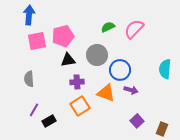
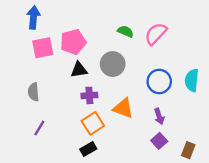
green semicircle: (108, 27) -> (125, 31), turned 48
blue circle: (120, 70) -> (159, 81), moved
purple arrow: (131, 90) -> (159, 116), moved, turned 56
black rectangle: (49, 121) -> (88, 149), moved

